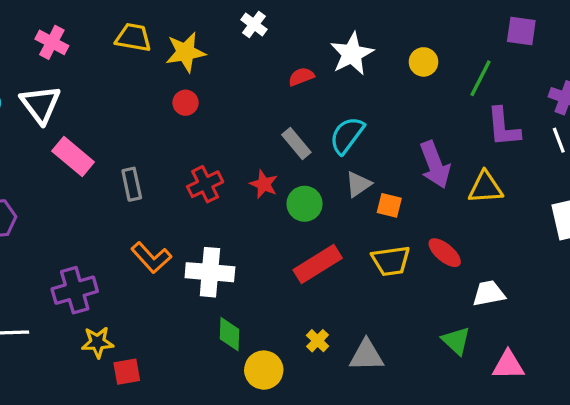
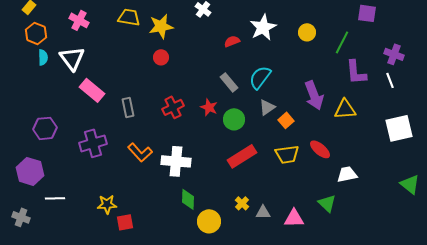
orange square: (389, 205) -> (286, 120), turned 35
purple cross: (75, 290) -> (93, 143), moved
gray triangle: (366, 355) -> (263, 212), moved, size x0.7
pink triangle: (508, 365) -> (294, 218), moved

